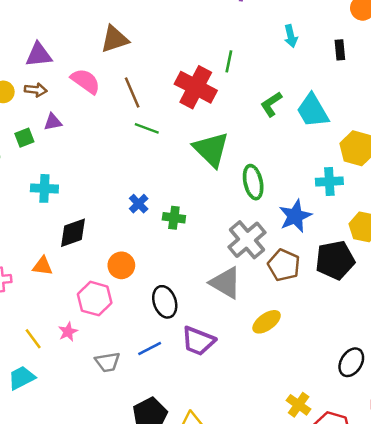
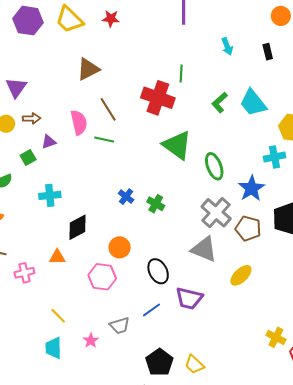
purple triangle: (39, 55) -> (16, 88), moved, turned -40
pink semicircle: (86, 81) -> (79, 122), moved, turned 50
green line: (147, 128) -> (104, 139), moved
green cross: (174, 218) -> (156, 204), turned 30
pink star: (68, 332) -> (91, 341), moved
cyan trapezoid: (22, 378) -> (54, 348), turned -55

